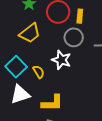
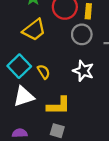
white star: (61, 60) -> (83, 71), moved

